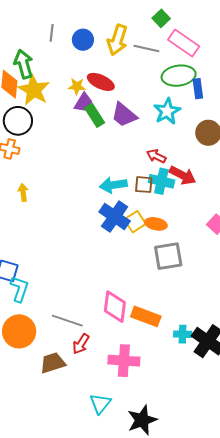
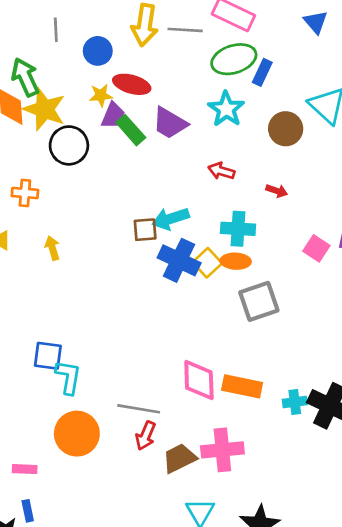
blue circle: (83, 40) -> (98, 51), moved
blue rectangle: (198, 89) -> (262, 72), turned 42
black circle: (18, 121) -> (69, 145), moved
red arrow: (183, 175) -> (277, 191), moved, size x0.6
cyan cross: (161, 181) -> (238, 229), moved
brown square: (144, 185) -> (145, 230), moved
red arrow: (81, 344) -> (146, 436), moved
brown trapezoid: (53, 363) -> (179, 458), moved

